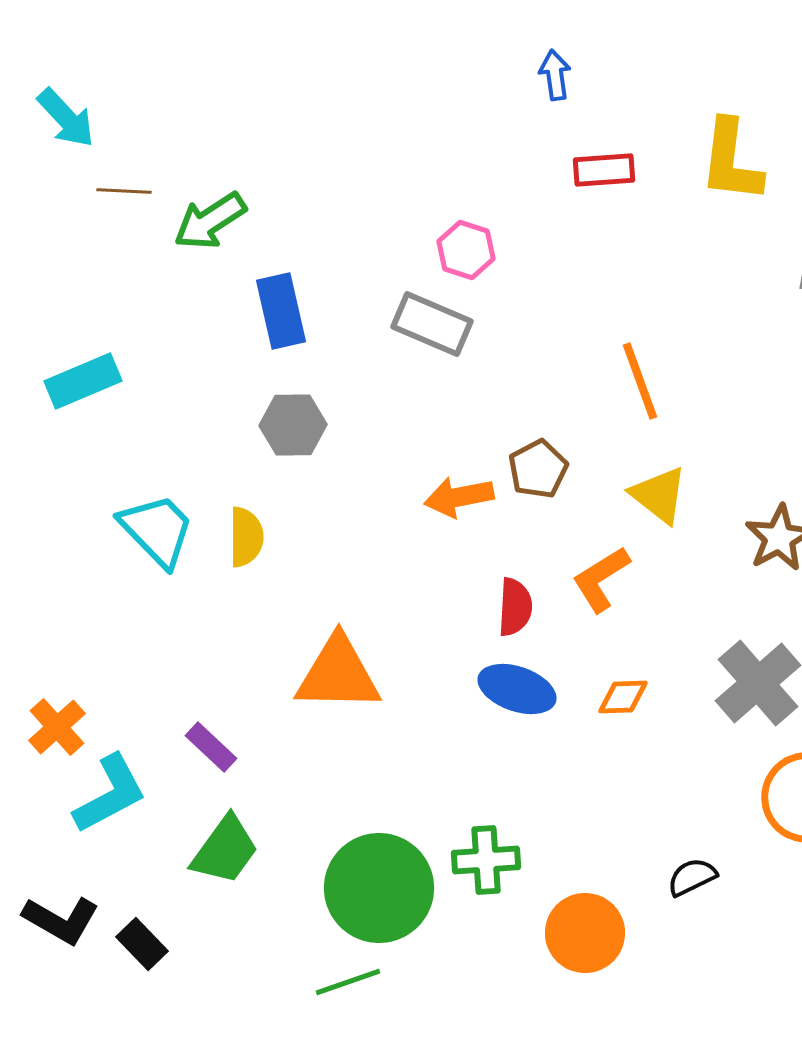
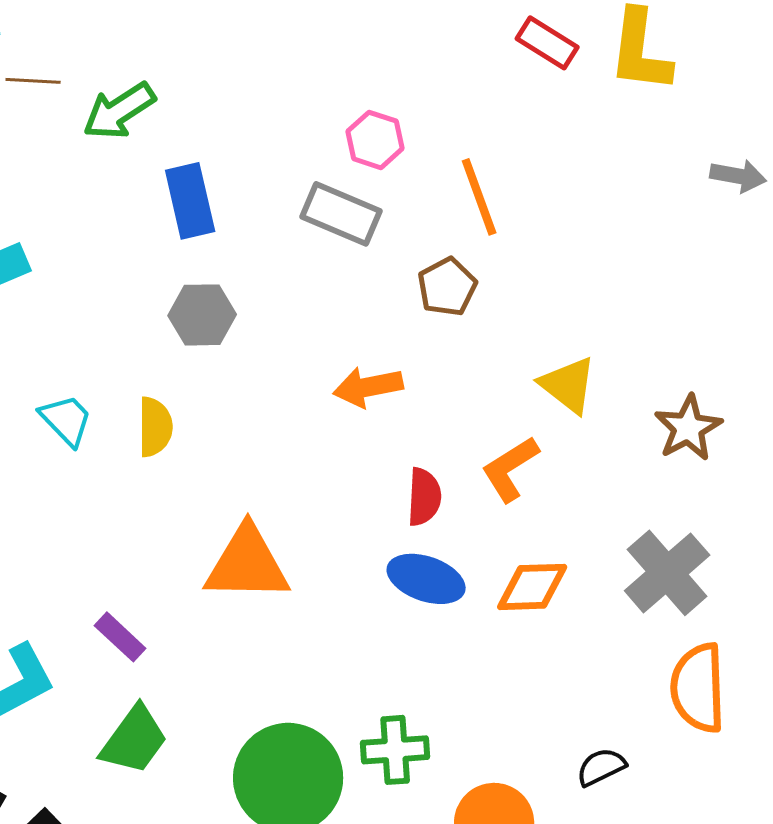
red rectangle: (604, 170) -> (547, 43), moved, turned 36
orange line: (640, 381) -> (479, 197), moved
brown pentagon: (538, 469) -> (447, 287), moved
cyan trapezoid: (157, 530) -> (66, 420), size x0.7
orange diamond: (623, 697) -> (532, 587), size x1.4

